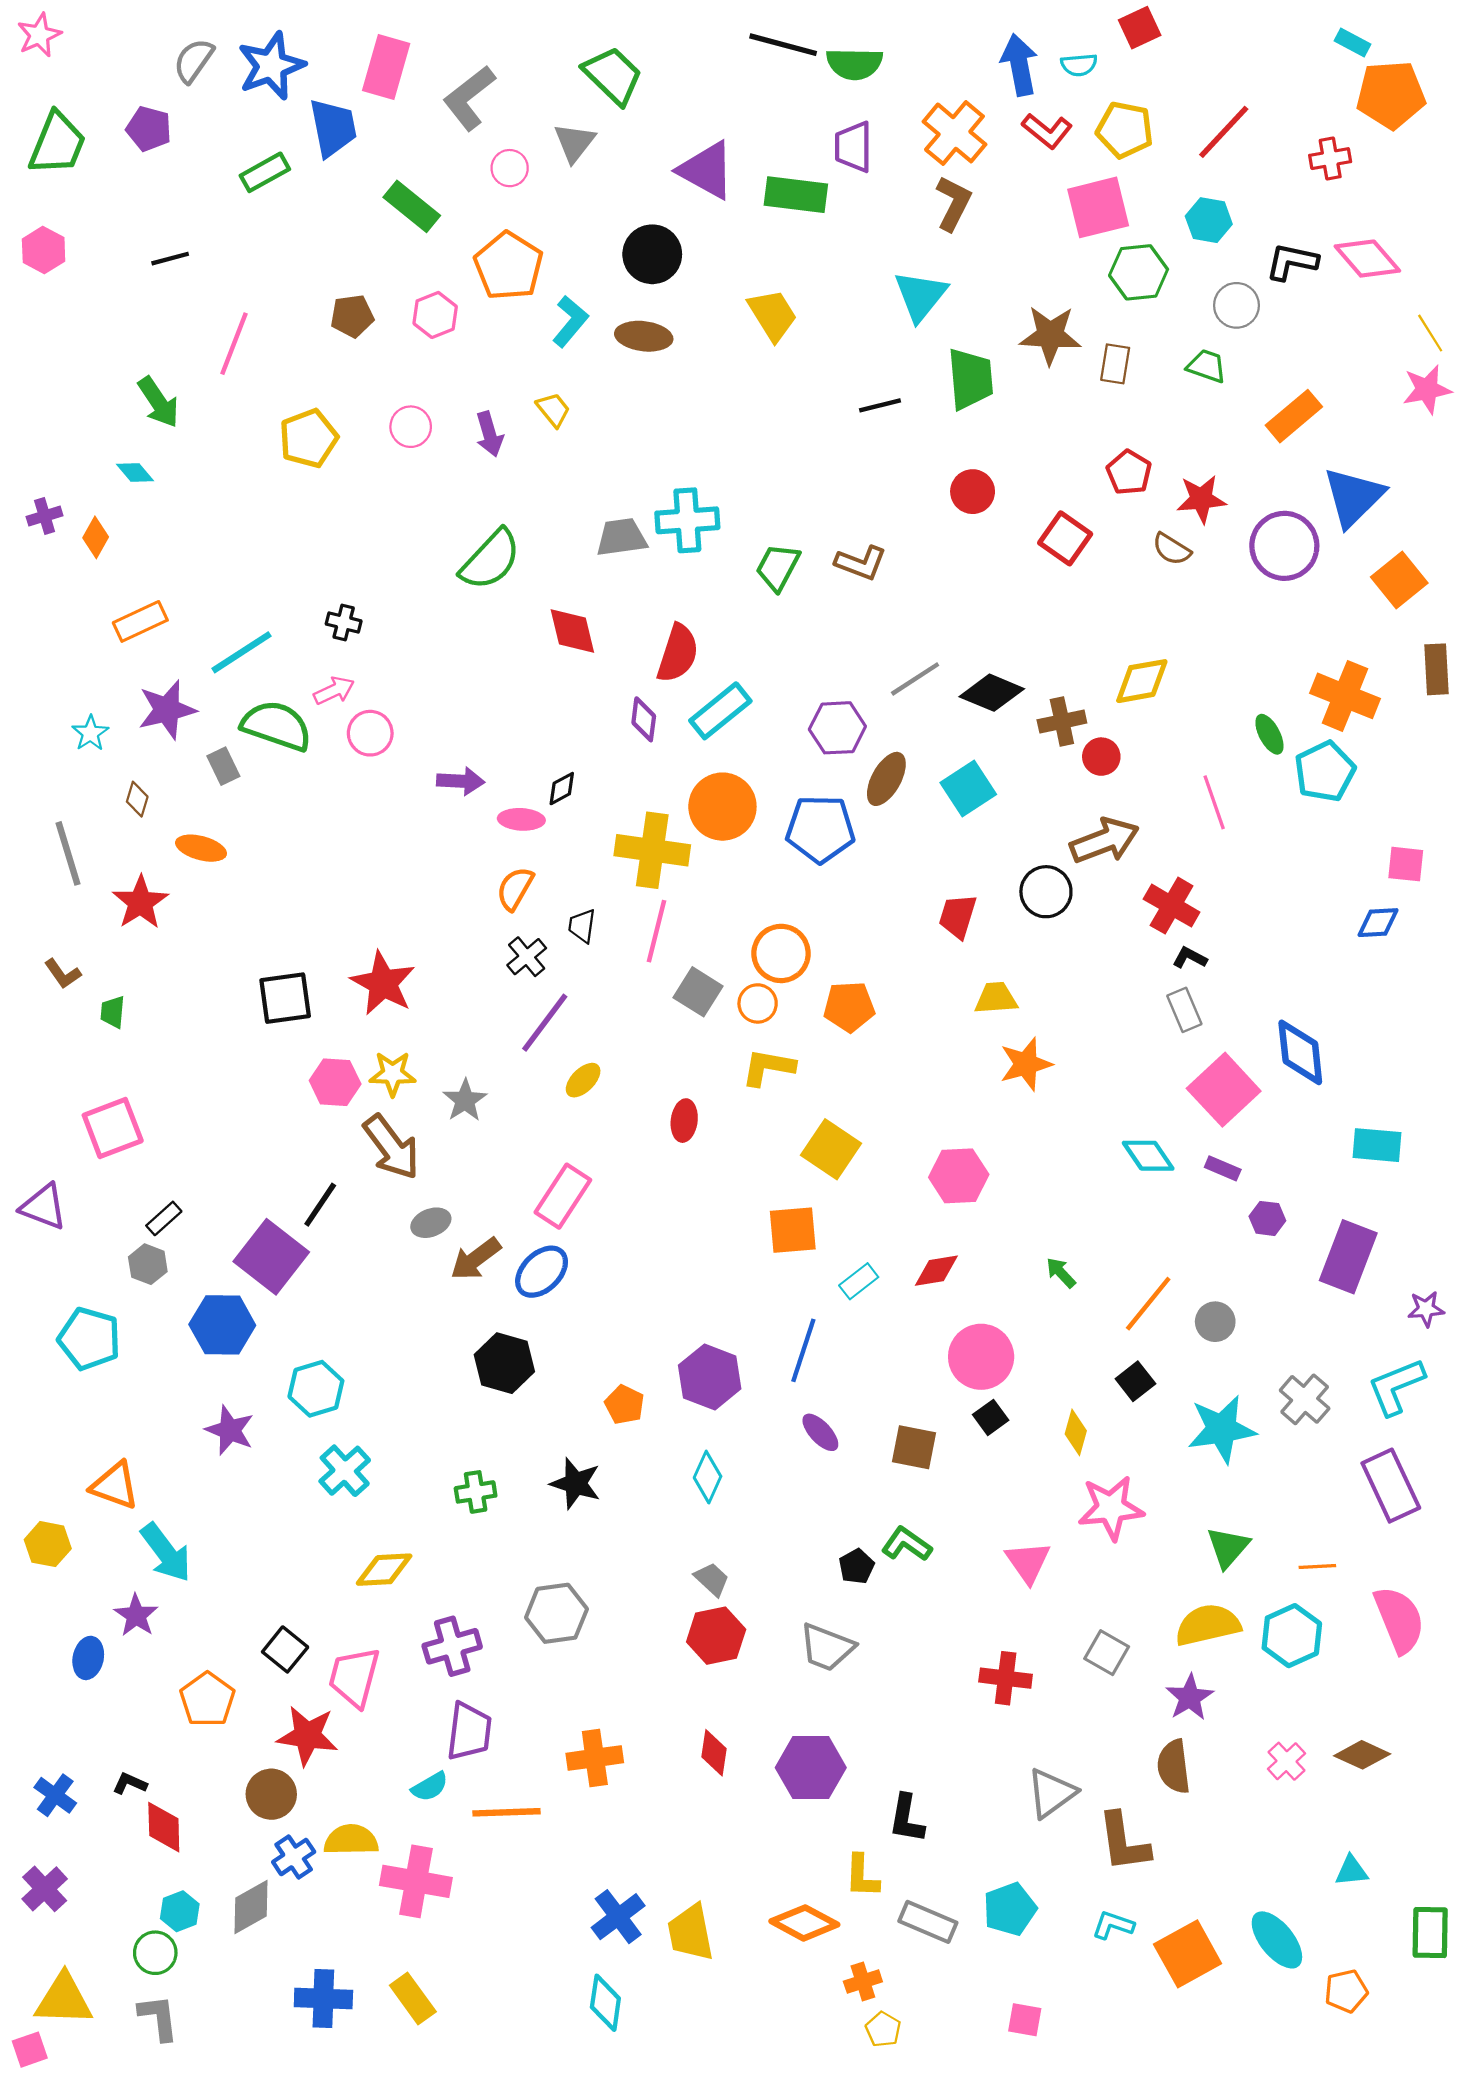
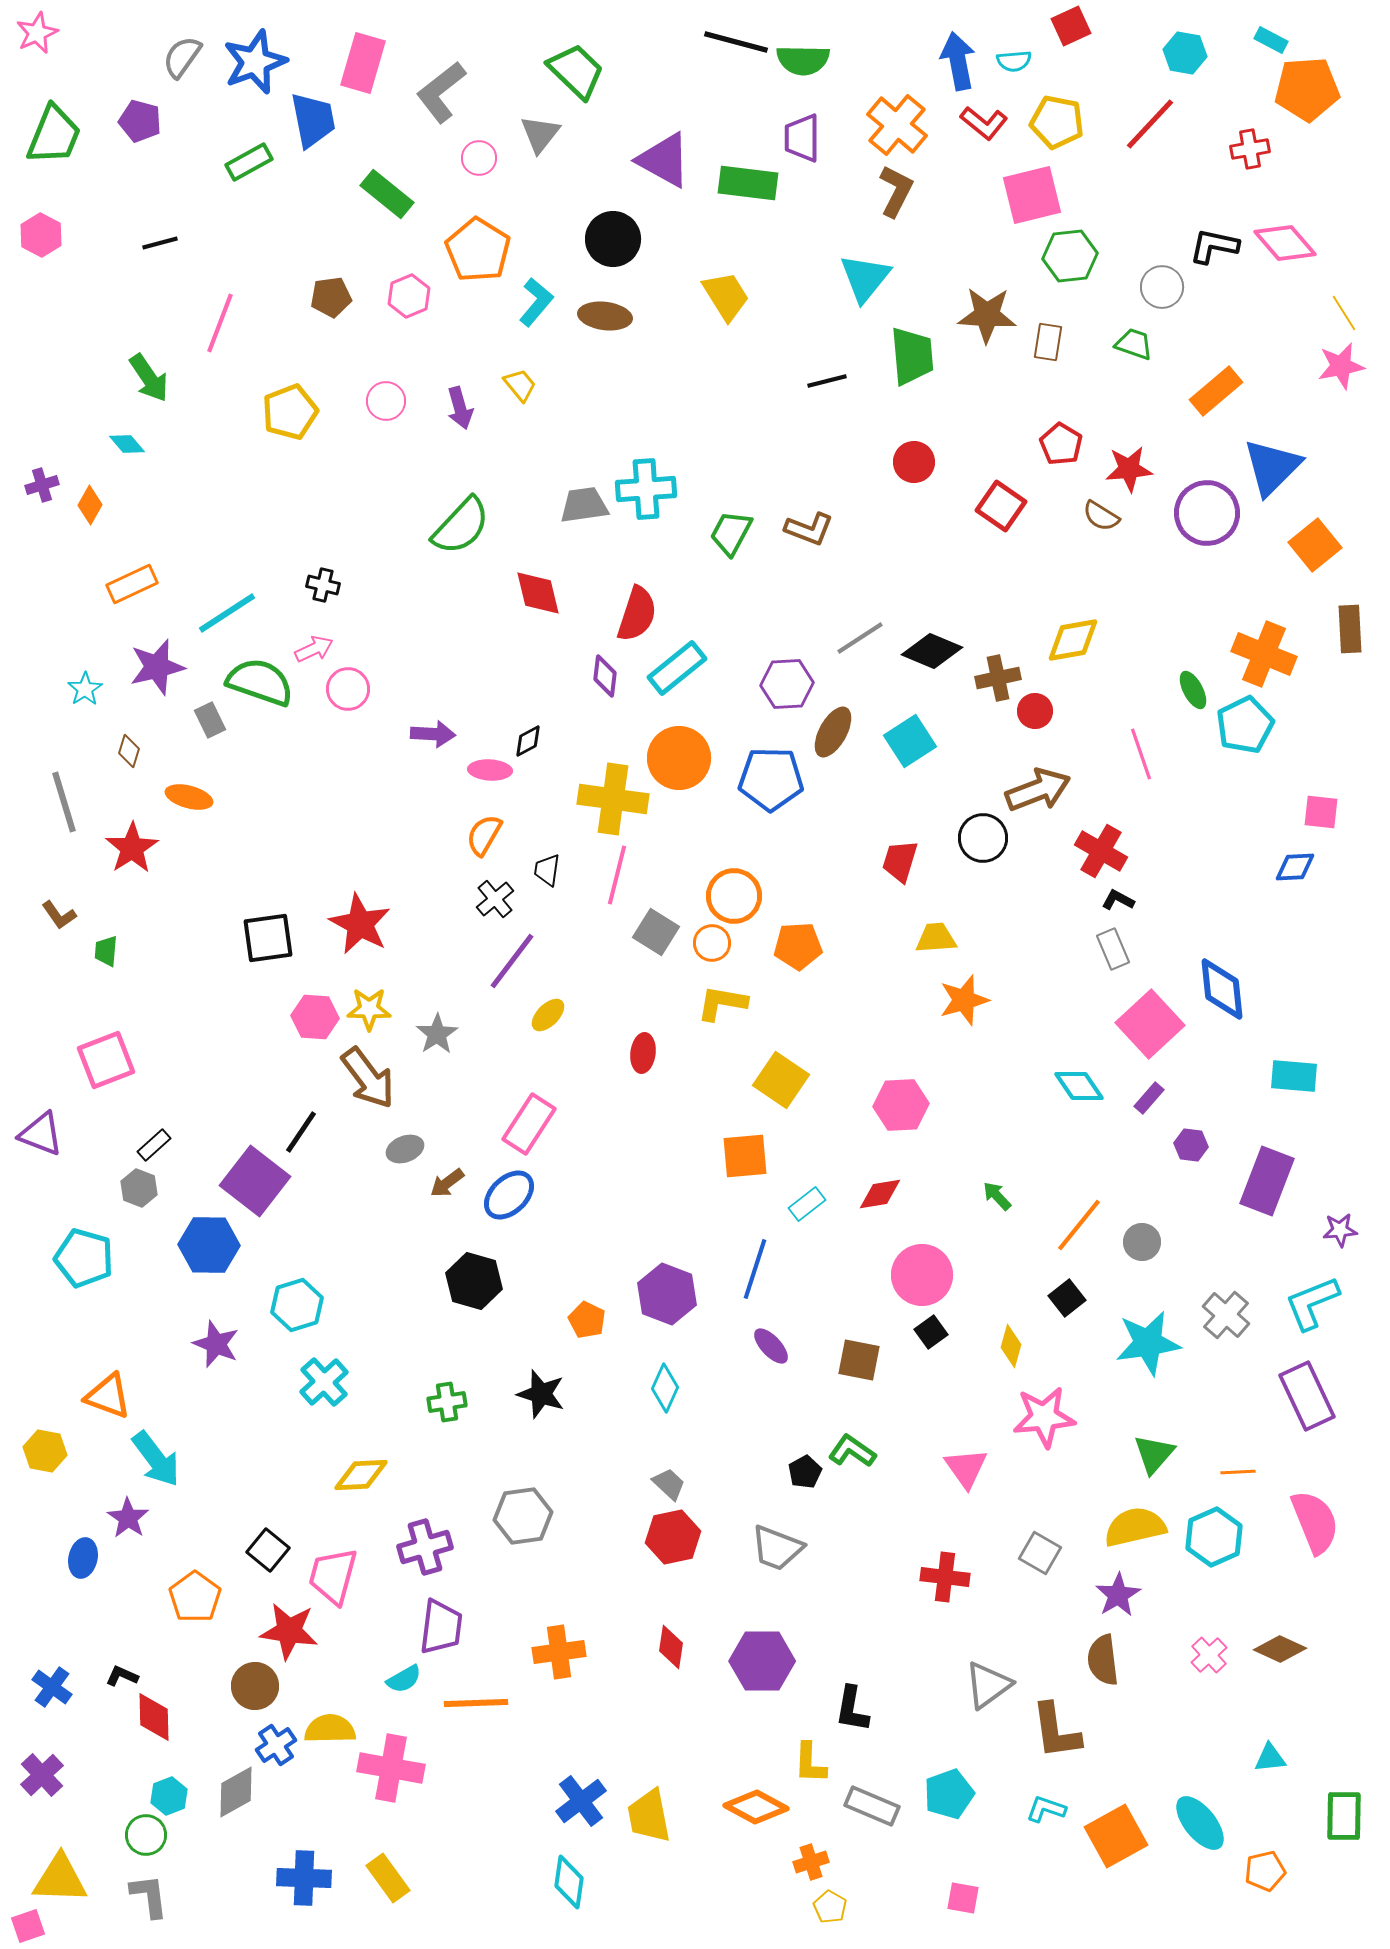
cyan hexagon: (1209, 220) -> (1185, 53), moved
purple rectangle: (1223, 1168) -> (1149, 1098), turned -72
brown arrow: (476, 1259) -> (447, 1183), size x0.7

